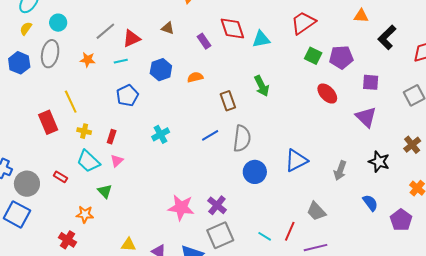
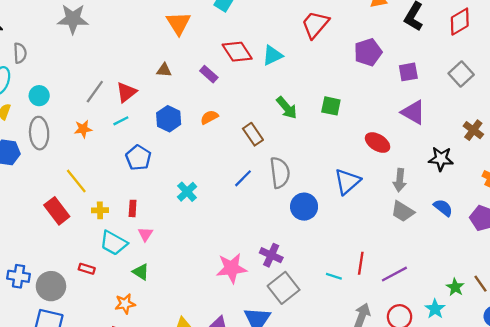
green square: (313, 56) -> (331, 106), moved
red ellipse: (327, 94) -> (378, 143), moved
gray trapezoid: (316, 211) -> (403, 211), moved

